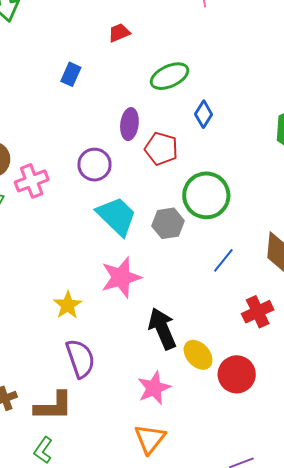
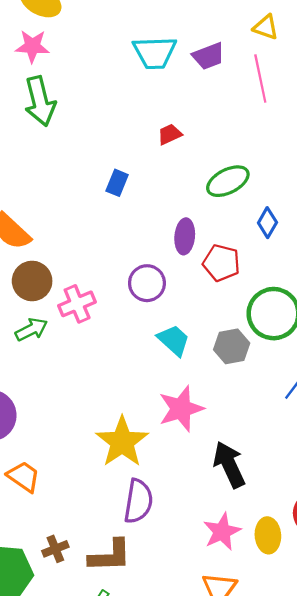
cyan trapezoid: (117, 216) -> (174, 340), size x0.7
yellow star: (68, 305) -> (122, 442), size x1.6
yellow ellipse: (198, 355) -> (268, 535), moved, turned 40
purple semicircle: (80, 358) -> (138, 501), turned 30

